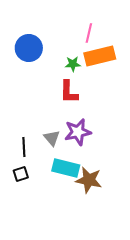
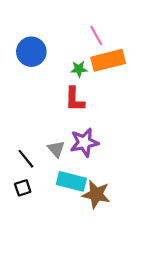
pink line: (89, 33) -> (96, 35), turned -42
black line: (24, 147) -> (26, 159), turned -36

